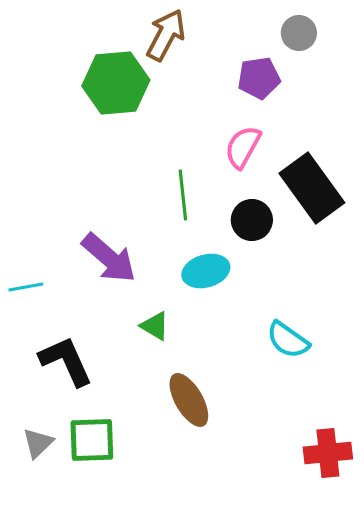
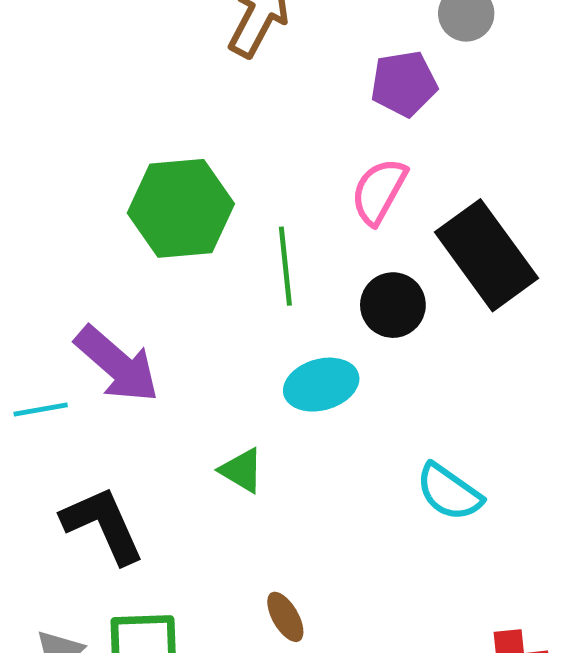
green hexagon: (116, 83) -> (181, 208), moved
purple arrow: (109, 258) -> (117, 364), moved
brown ellipse: (189, 400) -> (285, 617), moved, size x0.6

